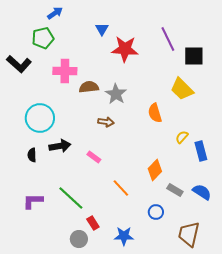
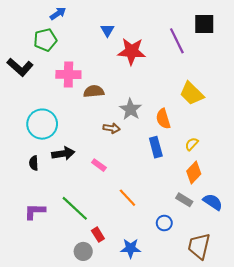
black square: (194, 56) -> (204, 24), moved
gray star: (116, 94) -> (131, 109), moved
blue rectangle: (201, 151) -> (156, 147), moved
orange diamond: (155, 170) -> (194, 172), moved

